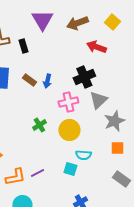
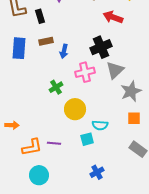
brown rectangle: (29, 80) -> (46, 41), moved, turned -48
green cross: (39, 125) -> (56, 87), moved
yellow circle: (69, 130) -> (75, 109), moved
cyan square: (70, 169) -> (87, 139), turned -32
purple line: (37, 173) -> (54, 143), turned 32

